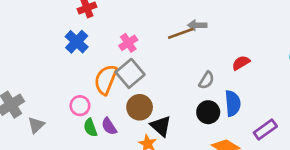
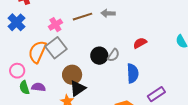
brown line: (181, 33) -> (83, 17), moved
brown circle: (140, 107) -> (72, 75), moved
black circle: (208, 112) -> (99, 56), moved
purple semicircle: (109, 126) -> (38, 87), turned 128
black triangle: (161, 126) -> (78, 88), turned 42

